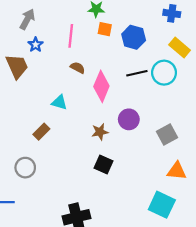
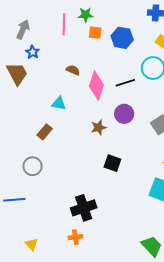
pink line: (71, 36) -> (64, 24), moved
black line: (137, 73) -> (125, 83), moved
black square: (103, 165) -> (112, 163), moved

